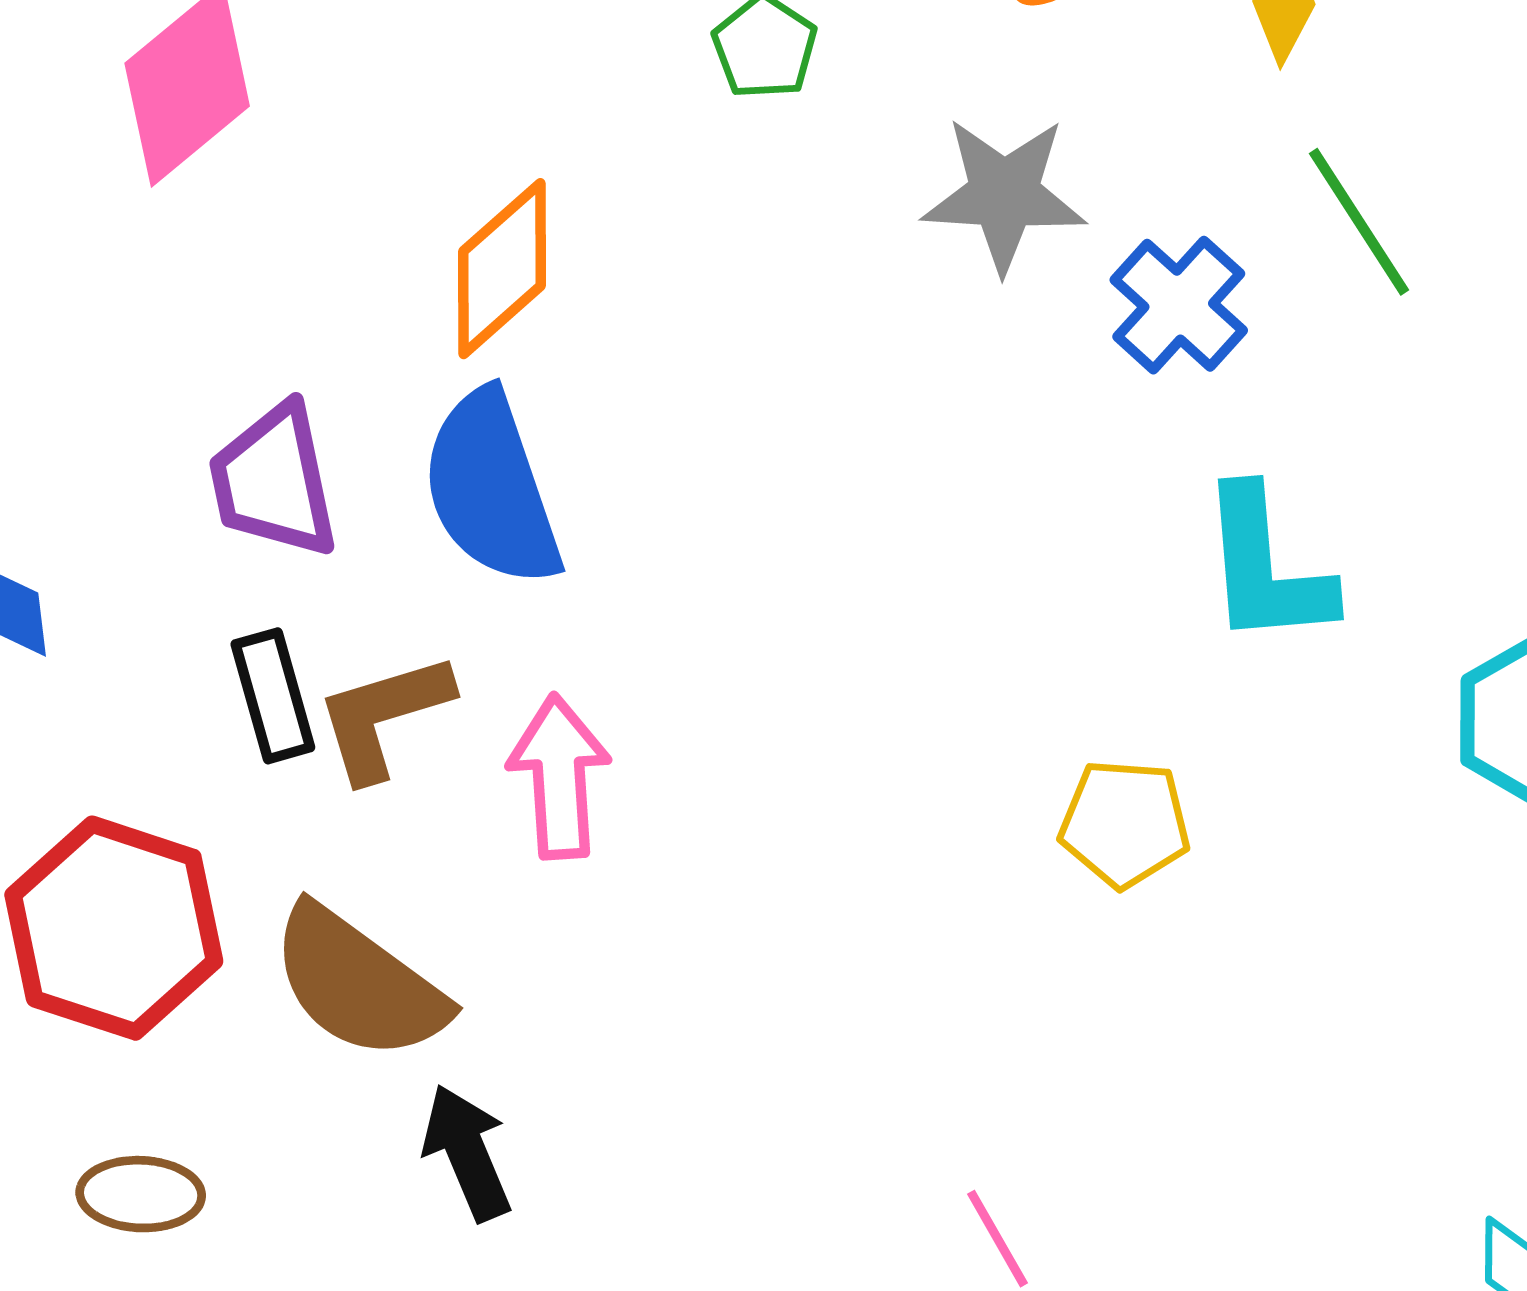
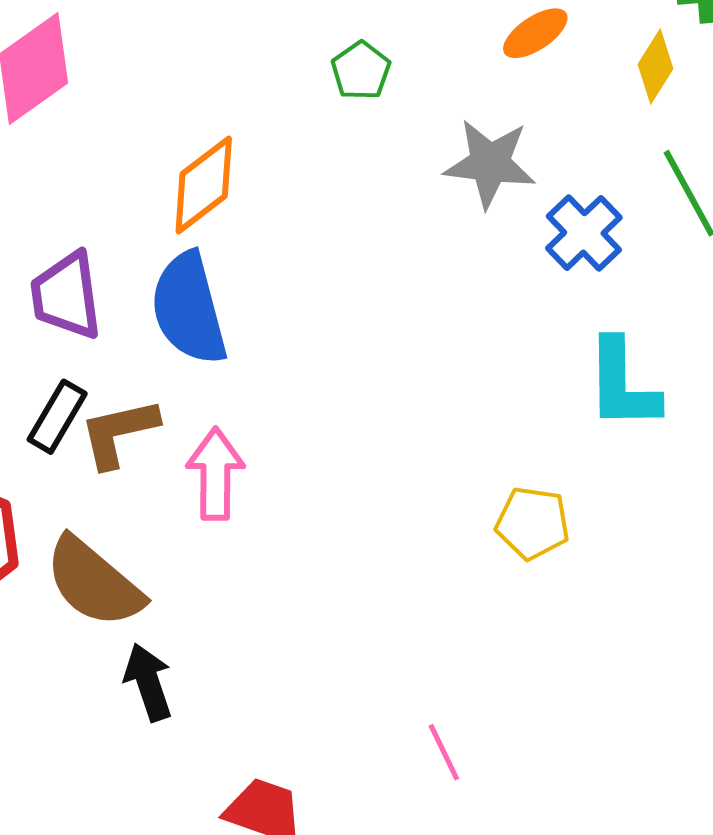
black rectangle: (273, 696) -> (57, 417), turned 42

